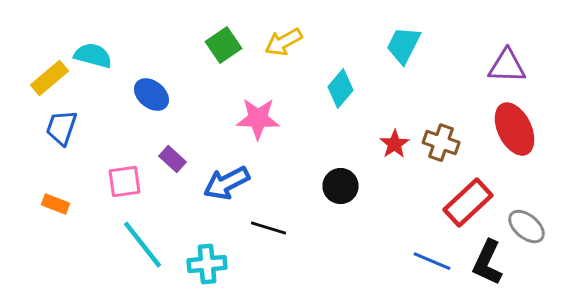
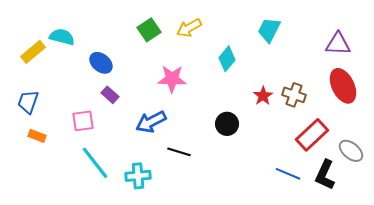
blue trapezoid: (61, 128) -> (28, 102), moved
purple rectangle: (172, 159) -> (110, 95), moved

